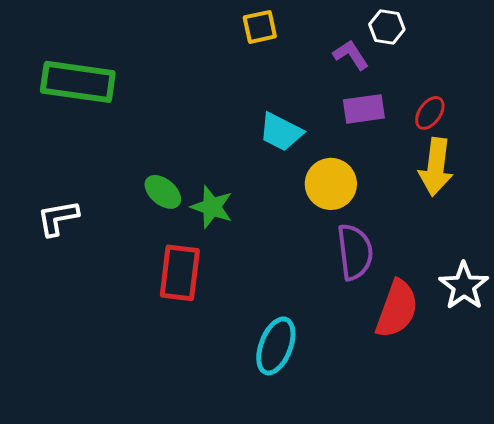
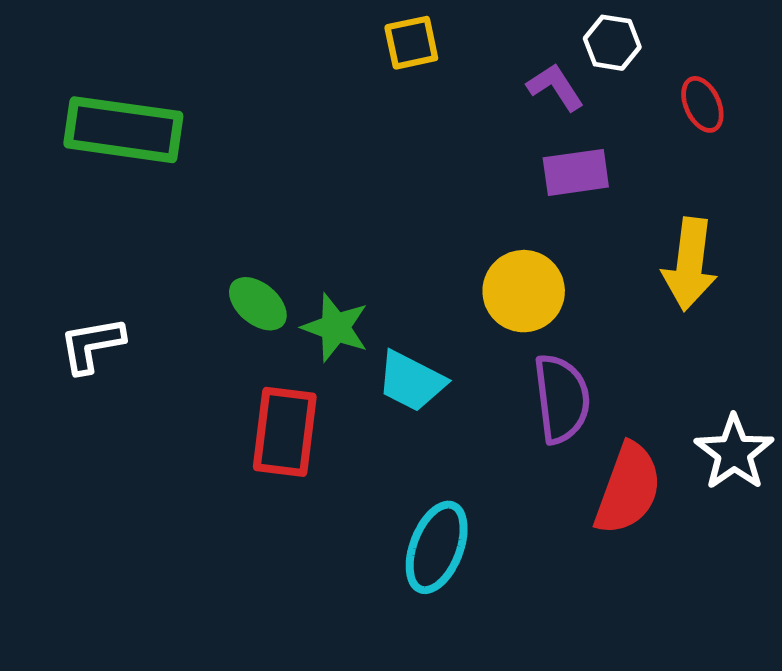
red ellipse: (430, 113) -> (702, 104), moved, turned -60
cyan trapezoid: (281, 132) -> (411, 381), moved

